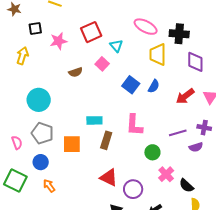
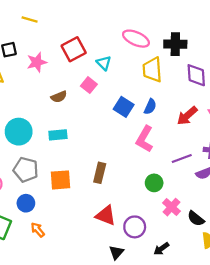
cyan rectangle: (94, 120) -> (58, 135), moved
pink L-shape: (134, 125) -> (145, 139), moved, turned 30

